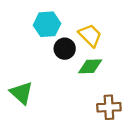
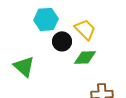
green triangle: (22, 93) -> (24, 66), moved

